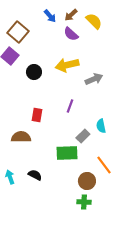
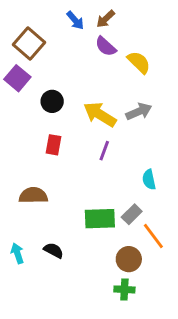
yellow semicircle: (94, 21) -> (139, 62), moved
yellow arrow: (67, 65) -> (100, 114), moved, turned 45
red rectangle: (37, 115) -> (54, 145), moved
gray rectangle: (83, 136) -> (132, 214), moved

